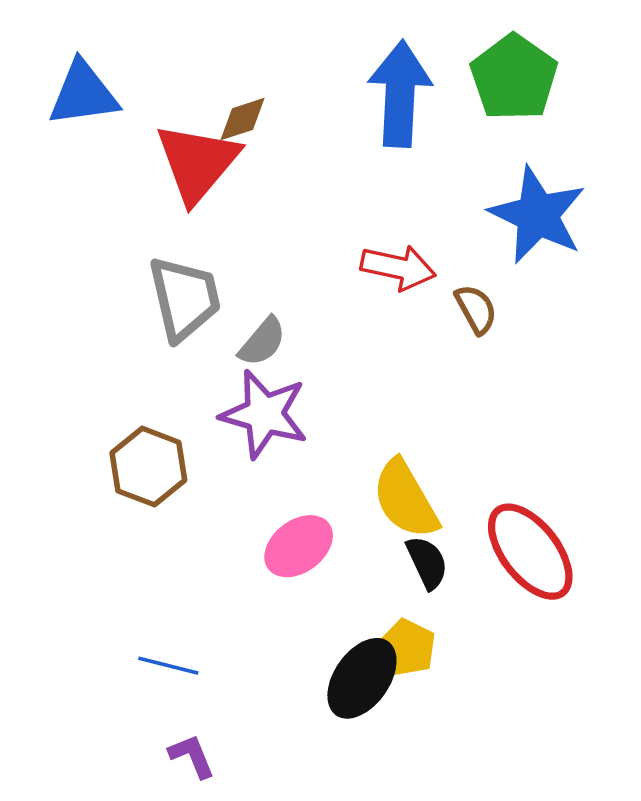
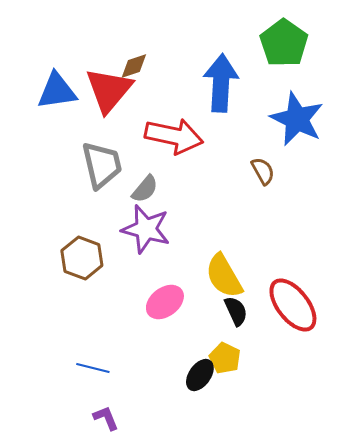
blue triangle: (83, 94) -> (57, 91), moved
blue arrow: (400, 94) -> (221, 83), moved
red arrow: (398, 267) -> (174, 136), moved, size x1.4
black ellipse: (362, 678) -> (200, 375), size x0.7

